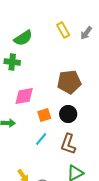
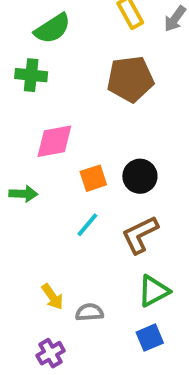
brown pentagon: (69, 82) -> (130, 79), moved
brown L-shape: (68, 144) -> (140, 235), turned 45

